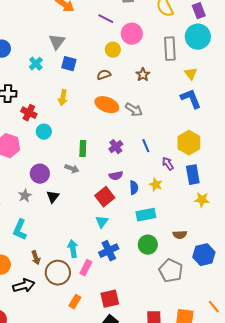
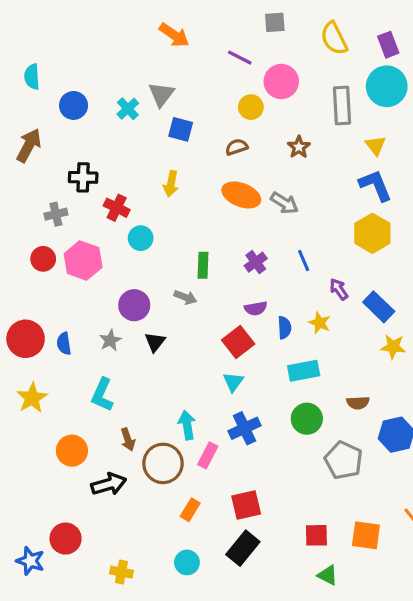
cyan cross: (36, 64) -> (128, 109), moved
yellow hexagon: (189, 143) -> (372, 233), moved
blue rectangle: (193, 175) -> (379, 307), turned -36

